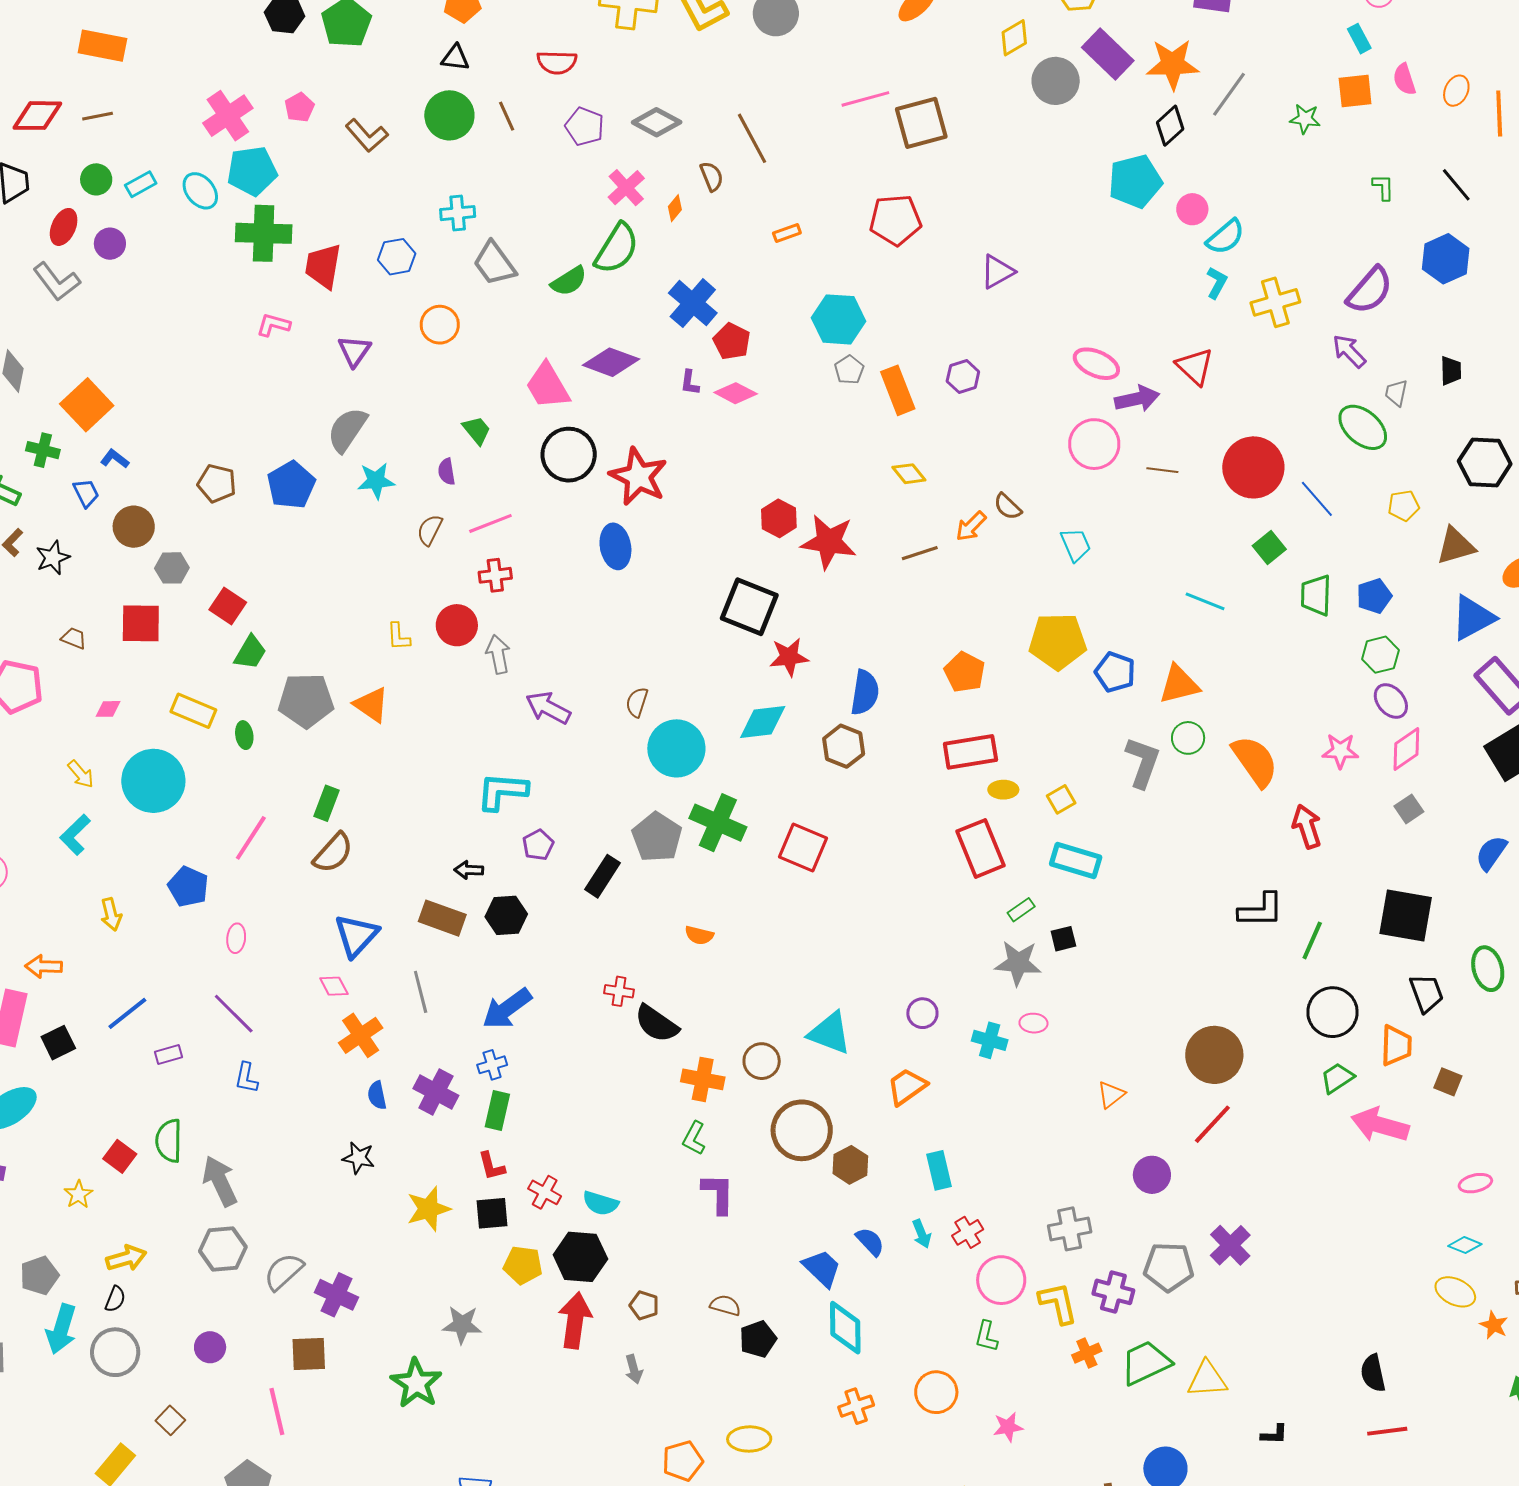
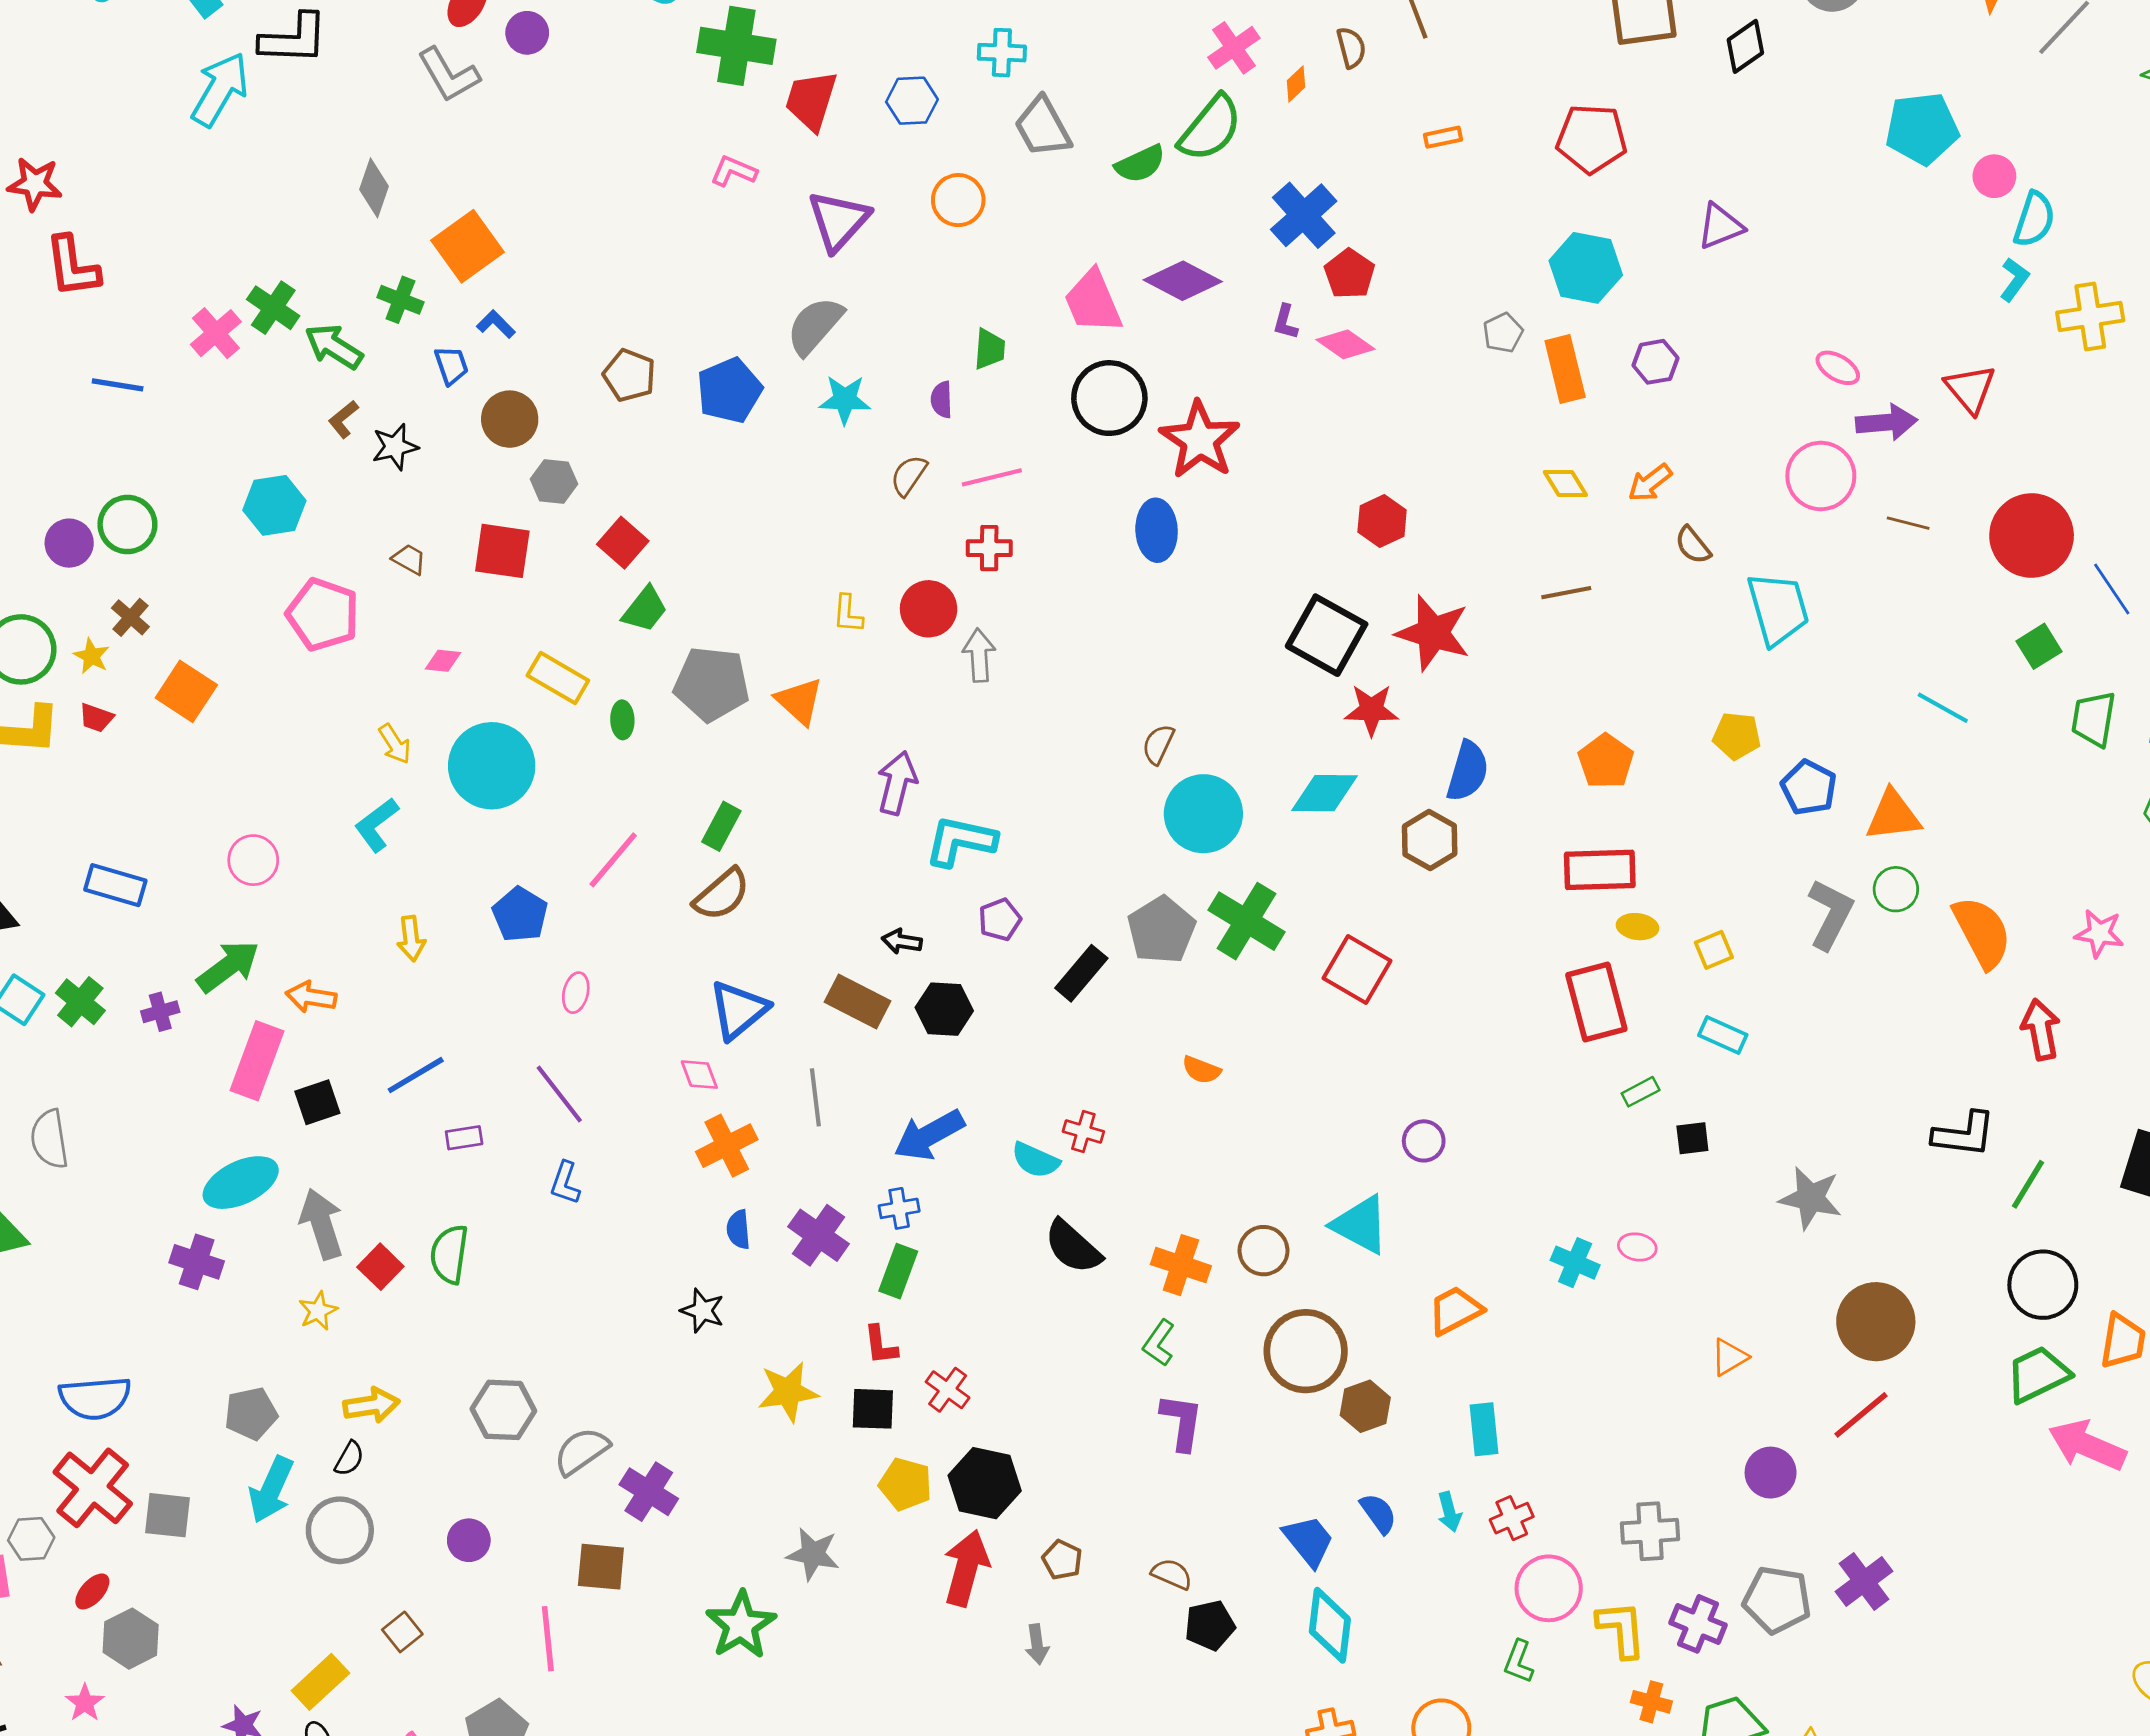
black diamond: (1170, 126) -> (1745, 46), moved
cyan semicircle: (1225, 237) -> (2034, 219), turned -39
cyan hexagon: (838, 319) -> (1586, 268), moved
purple triangle: (354, 351) -> (838, 221), size x1.4
pink ellipse: (1096, 364) -> (1838, 368), size x0.7
green trapezoid: (477, 430) -> (989, 349), turned 36
orange arrow: (971, 526) -> (1650, 483), moved
red star: (829, 542) -> (1433, 633), moved
cyan trapezoid: (1076, 545) -> (1778, 609), size x1.6
yellow pentagon: (1058, 641) -> (1737, 736), size x0.6
purple arrow: (548, 708) -> (897, 783), moved, turned 69
cyan rectangle: (1076, 861) -> (1723, 1035), size x0.7
gray star: (1018, 963) -> (1810, 1198), moved
purple circle: (922, 1013) -> (1424, 1141), moved
black semicircle: (657, 1024) -> (1073, 1247), moved
green trapezoid: (1337, 1078) -> (2038, 1374), size x1.4
gray arrow: (220, 1181) -> (322, 1224), moved
cyan semicircle: (601, 1203) -> (1035, 1160), moved
orange cross: (1087, 1353) -> (1651, 1702), turned 32

